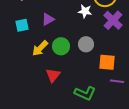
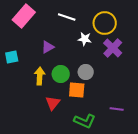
cyan square: (22, 25) -> (12, 57), moved
yellow arrow: (40, 48) -> (40, 76), turned 138
orange square: (107, 62) -> (77, 90), moved

